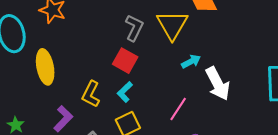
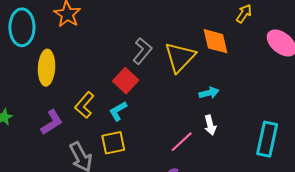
cyan arrow: (191, 61) -> (209, 93), moved
white arrow: (218, 84) -> (210, 125), size x0.6
pink line: (178, 109) -> (182, 142), moved

